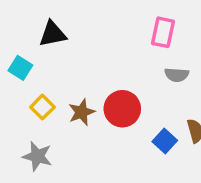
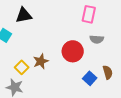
yellow square: (42, 107) -> (22, 67), moved
red circle: (122, 109) -> (73, 51), moved

